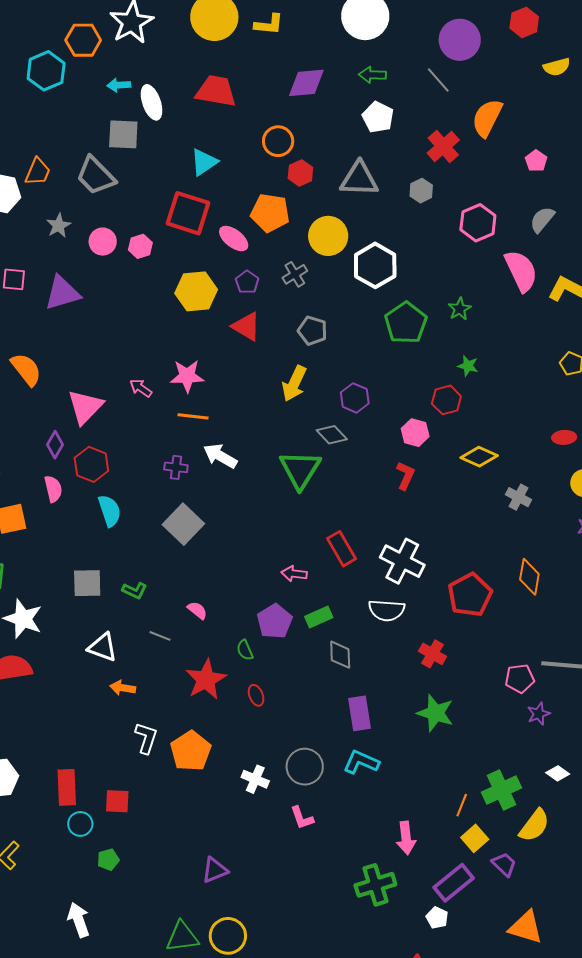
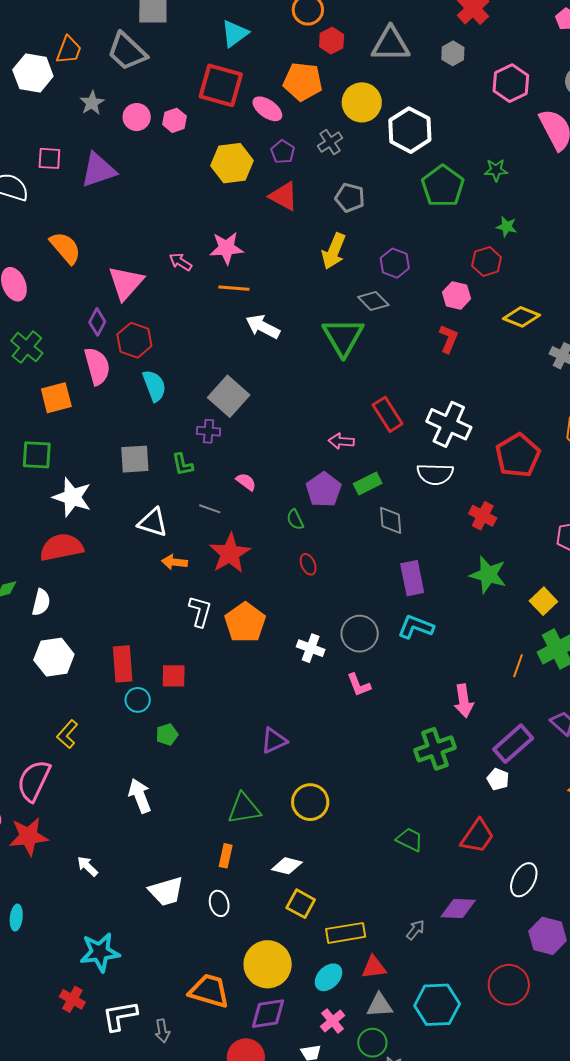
green star: (460, 309) -> (496, 170), turned 30
purple cross: (176, 467) -> (209, 431), moved
pink semicircle: (53, 489) -> (97, 366), size x1.4
green L-shape: (135, 591) -> (183, 464), turned 55
red star: (206, 679) -> (230, 553), moved
yellow square: (475, 838) -> (543, 601), moved
yellow circle: (228, 936) -> (310, 802), moved

